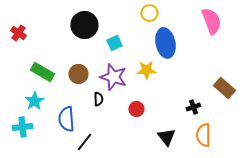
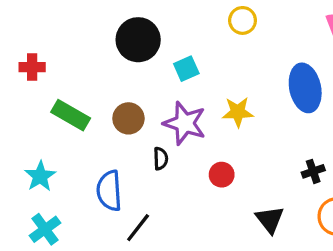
red cross: (18, 33) -> (32, 67), moved, turned -35
blue ellipse: (165, 43) -> (305, 88), moved
cyan star: (34, 101) -> (40, 176), moved
cyan cross: (22, 127) -> (45, 229), moved, turned -30

